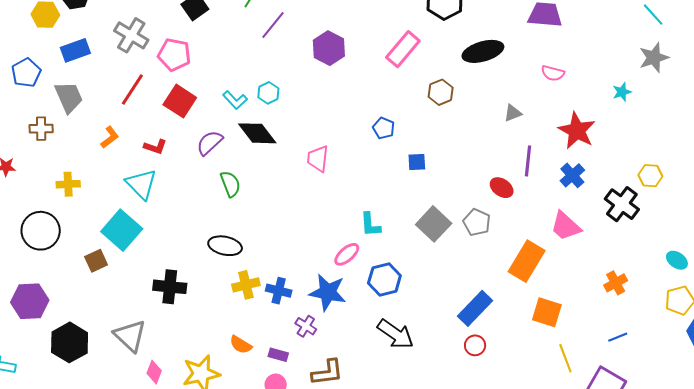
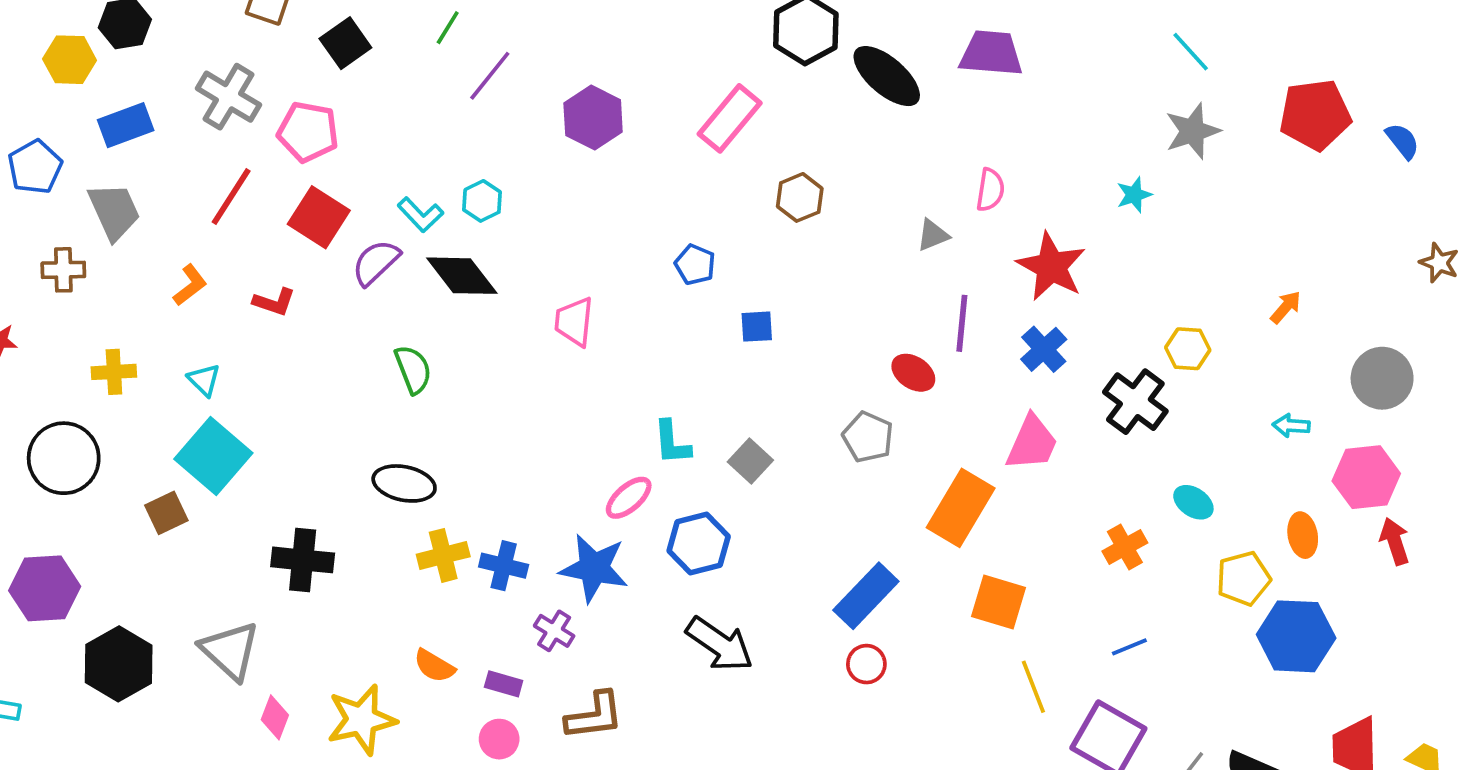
black ellipse: (483, 51) -> (887, 76), moved, turned 57
pink semicircle: (553, 73) -> (990, 190), moved, turned -95
purple semicircle: (210, 143) -> (376, 262), moved
cyan triangle: (141, 184) -> (204, 380), moved, size x0.6
gray square: (434, 224) -> (750, 461), moved, size x0.7
pink trapezoid: (566, 226) -> (1032, 443), turned -108
cyan ellipse: (677, 260) -> (1193, 502), moved

